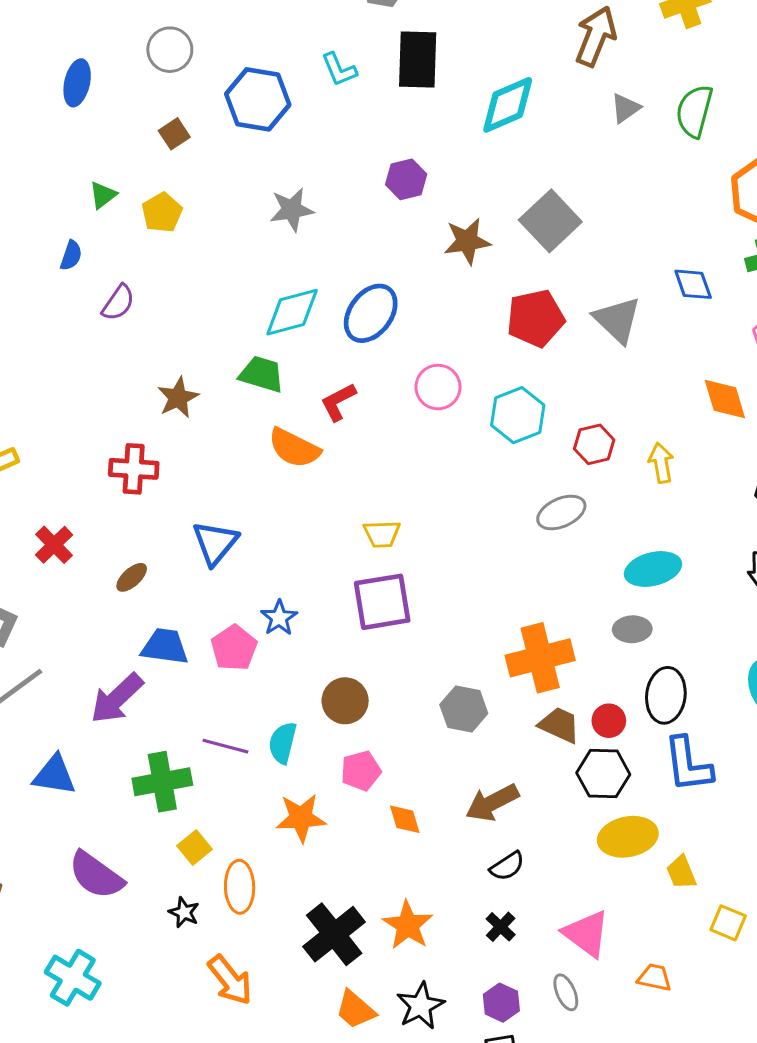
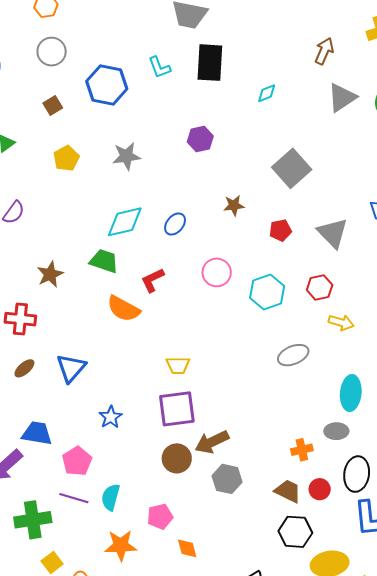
brown arrow: (596, 36) -> (324, 51), size x0.7
cyan diamond: (508, 105) -> (267, 93), size x0.5
gray triangle: (625, 108) -> (342, 98), size x1.5
yellow pentagon: (162, 213) -> (66, 158), moved
brown star: (467, 241) -> (234, 205), moved, size x0.7
blue ellipse: (371, 313) -> (175, 224), size x0.6
red pentagon: (536, 318) -> (280, 230), size x0.6
red hexagon: (594, 444) -> (320, 287), moved
yellow arrow: (661, 463) -> (341, 322), moved, turned 115
cyan ellipse: (653, 569) -> (351, 393), turned -72
brown ellipse: (132, 577) -> (24, 368), moved
pink pentagon: (234, 648) -> (77, 461), moved
orange cross: (540, 658) -> (302, 450), moved, size x0.5
brown circle: (345, 701) -> (177, 458), moved
black hexagon: (603, 774) -> (295, 532), moved
brown arrow: (492, 803) -> (212, 442), moved

